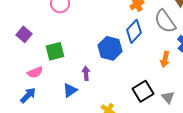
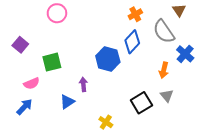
gray triangle: (168, 97) -> (167, 96), moved

